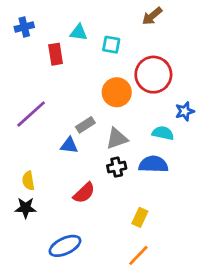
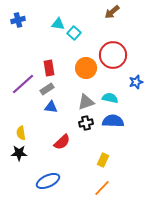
cyan square: (111, 45) -> (74, 33), moved, turned 32
red rectangle: (56, 54) -> (49, 68), moved
gray rectangle: (85, 125) -> (47, 89), moved
cyan semicircle: (163, 133) -> (110, 98), moved

